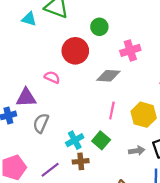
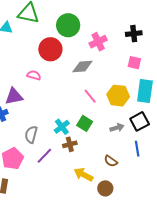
green circle: (99, 27) -> (68, 25), size x1.5
pink line: (112, 110) -> (90, 96), turned -42
gray semicircle: (41, 123) -> (31, 134), moved

